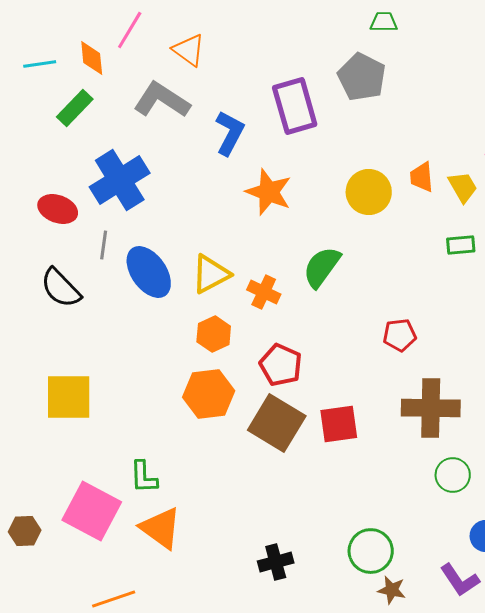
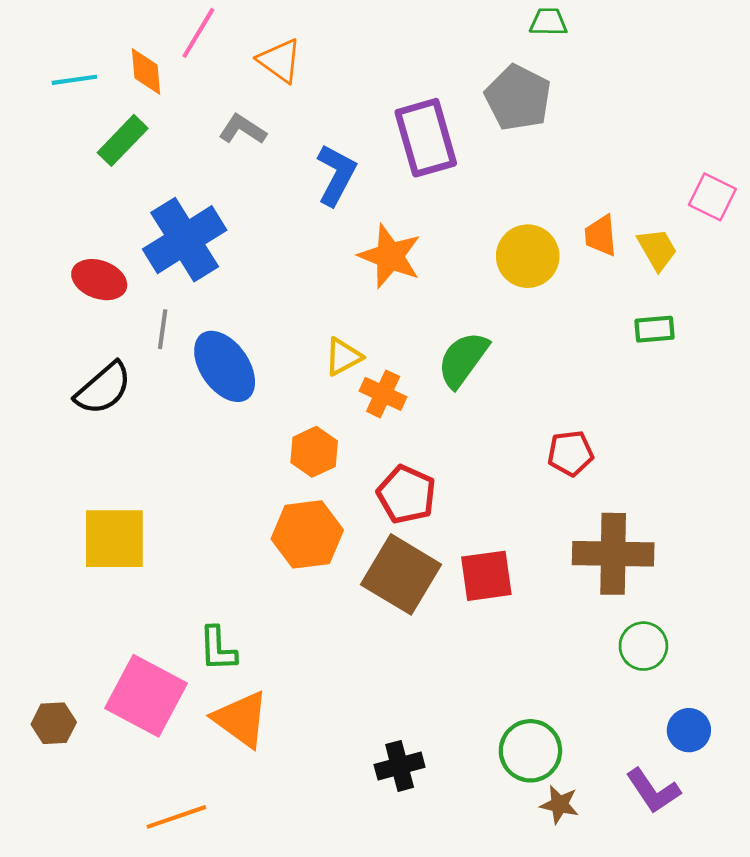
gray L-shape: (162, 100) -> (242, 129), size x0.6
yellow triangle: (211, 274) -> (343, 357), moved, size x0.7
black semicircle: (61, 288) -> (103, 388), turned -87

